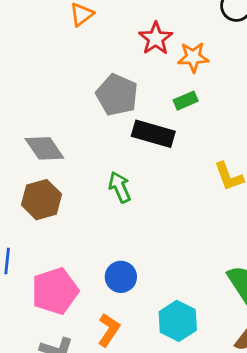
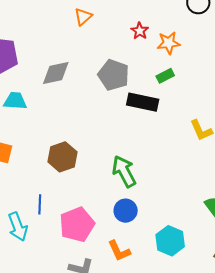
red star: (156, 38) -> (140, 31), size x0.7
gray diamond: (44, 148) -> (56, 73), moved, turned -64
green arrow: (120, 187) -> (124, 171), moved, size x1.4
orange L-shape: (109, 330) -> (119, 251), turned 125

